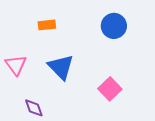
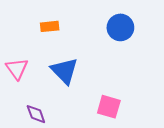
pink square: (110, 89) -> (109, 107), moved, turned -30

